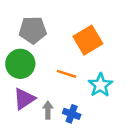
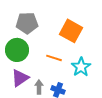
orange square: (88, 40) -> (71, 31), turned -30

